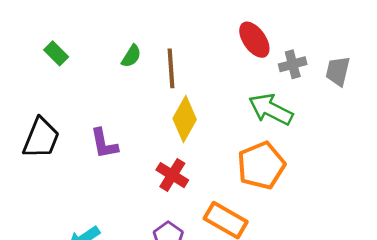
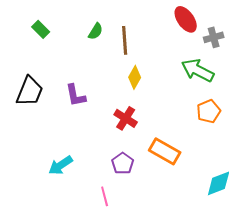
yellow diamond: (185, 119) -> (135, 77), size x0.7
orange pentagon: (261, 165) -> (209, 111), moved, size x0.7

